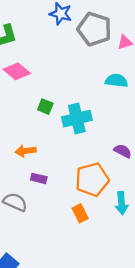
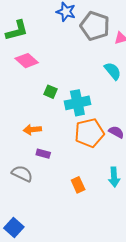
cyan semicircle: (116, 81) -> (113, 71), turned 42
orange pentagon: (92, 179) -> (89, 133), moved

